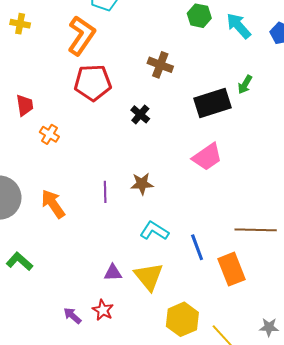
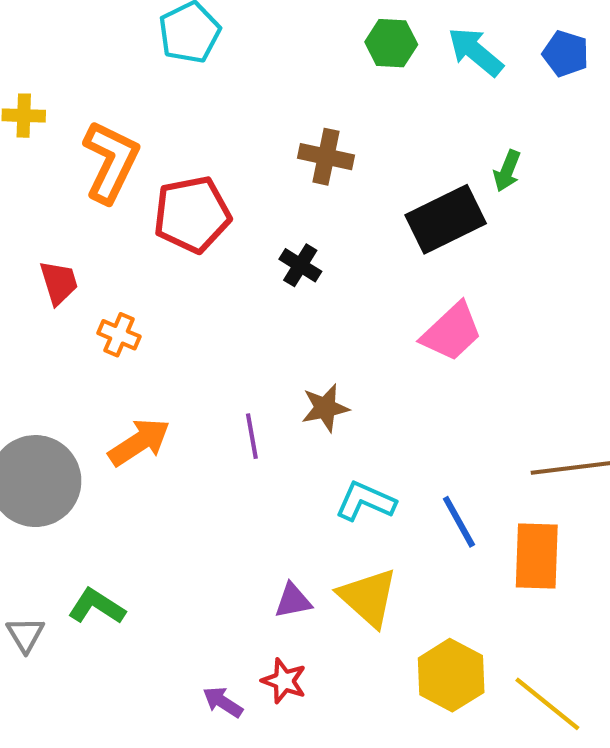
orange L-shape: (81, 36) -> (111, 162), moved
orange arrow: (53, 204) -> (139, 442), moved, turned 100
orange rectangle: (231, 269) -> (537, 556), turned 32

